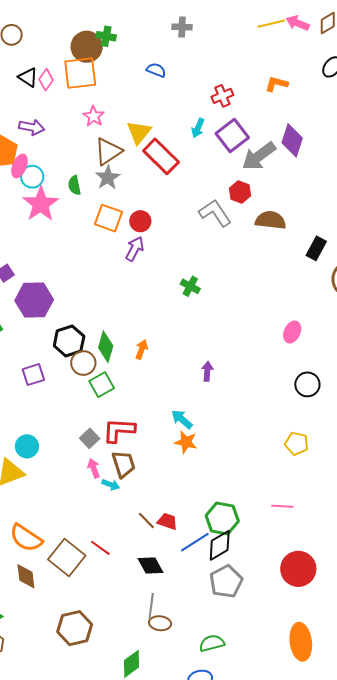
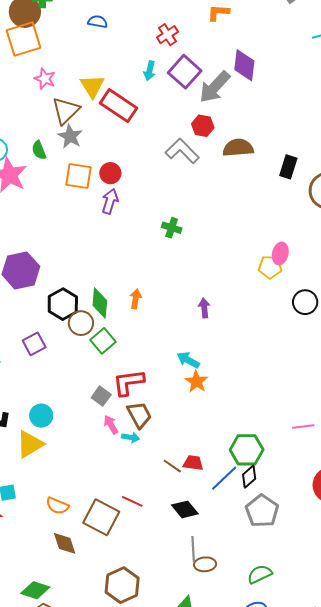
orange star: (186, 442) -> (197, 382), turned 30
yellow pentagon: (297, 444) -> (270, 267), moved
orange semicircle: (26, 538) -> (57, 506), size x0.7
black diamond: (220, 545) -> (249, 477), size x0.7

